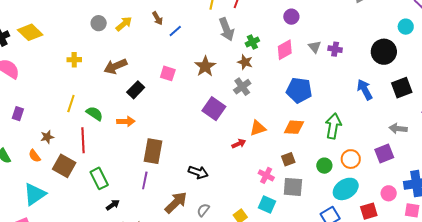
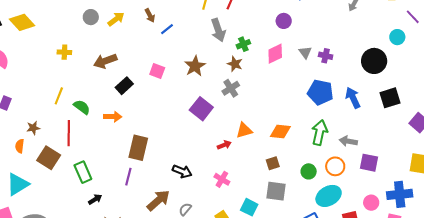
blue pentagon: (299, 90) -> (320, 92), moved
gray arrow: (398, 128) -> (348, 141), moved
purple square: (384, 154) -> (369, 163), turned 30
orange semicircle: (35, 156) -> (20, 146), turned 40
pink cross: (266, 175) -> (222, 179), moved

